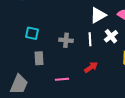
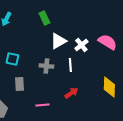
white triangle: (98, 15) -> (58, 41), moved
white cross: (111, 36) -> (81, 45), moved

